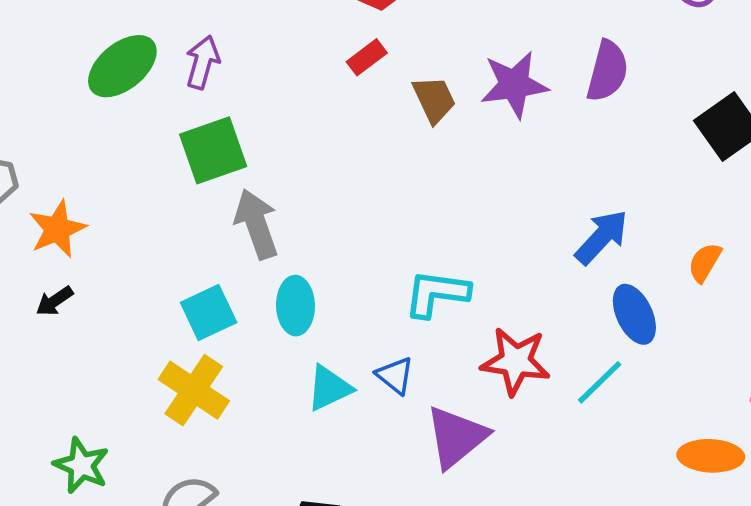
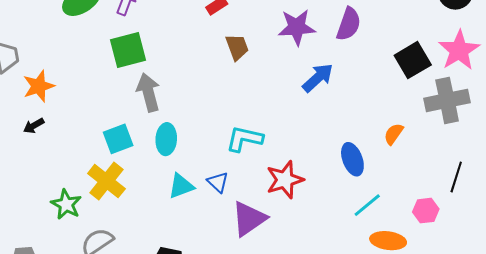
brown trapezoid: (434, 99) -> (237, 47), moved
blue arrow: (602, 237) -> (318, 78), moved
red star: (516, 361) -> (285, 180), turned -30
cyan line: (600, 382) -> (367, 205), moved
green star: (81, 465) -> (66, 204), moved

